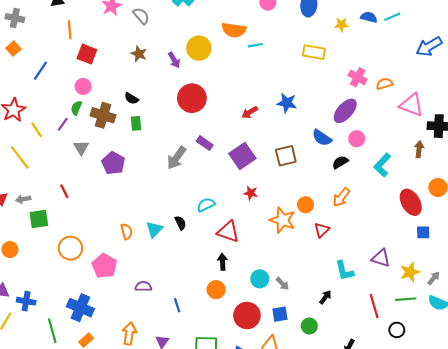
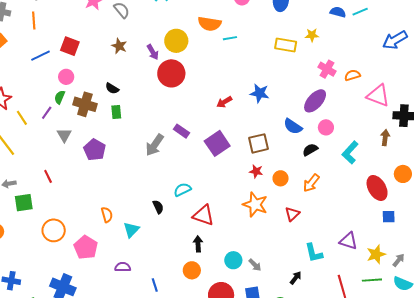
yellow star: (342, 25) -> (312, 35), moved
orange line: (70, 30) -> (34, 21), moved
blue line: (40, 71) -> (41, 56), moved, turned 30
red circle: (192, 98) -> (171, 73), moved
red star: (251, 193) -> (256, 171), moved
orange circle: (306, 205) -> (281, 178), moved
cyan triangle: (154, 229) -> (131, 230), moved

